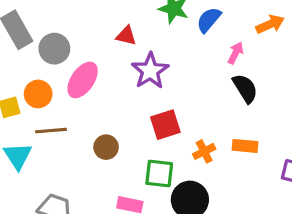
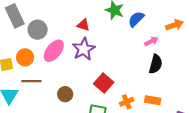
pink arrow: (236, 53) -> (151, 41), turned 32
purple star: (150, 71) -> (84, 49), moved
black semicircle: (245, 88) -> (156, 64), turned 42
red square: (165, 125) -> (104, 83), turned -36

